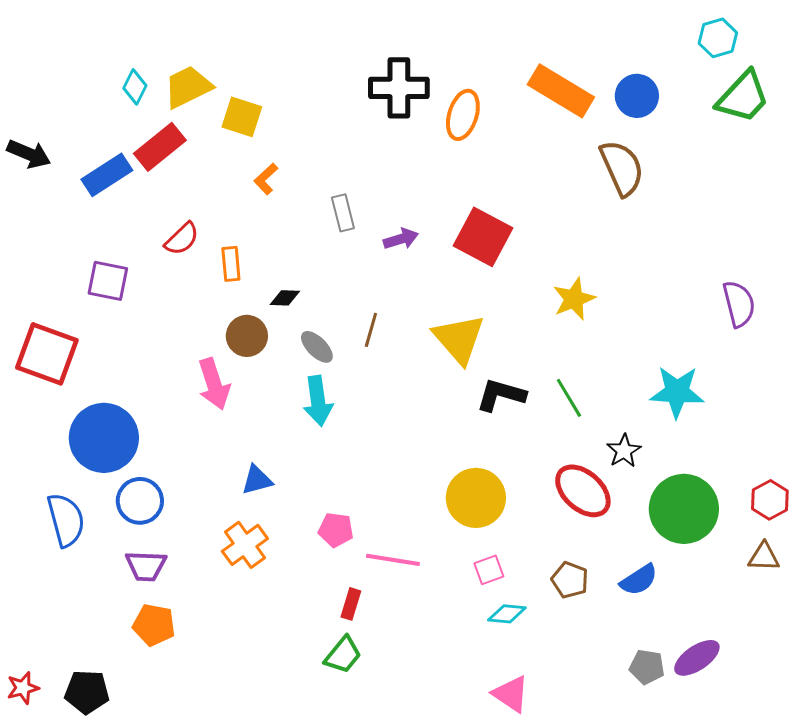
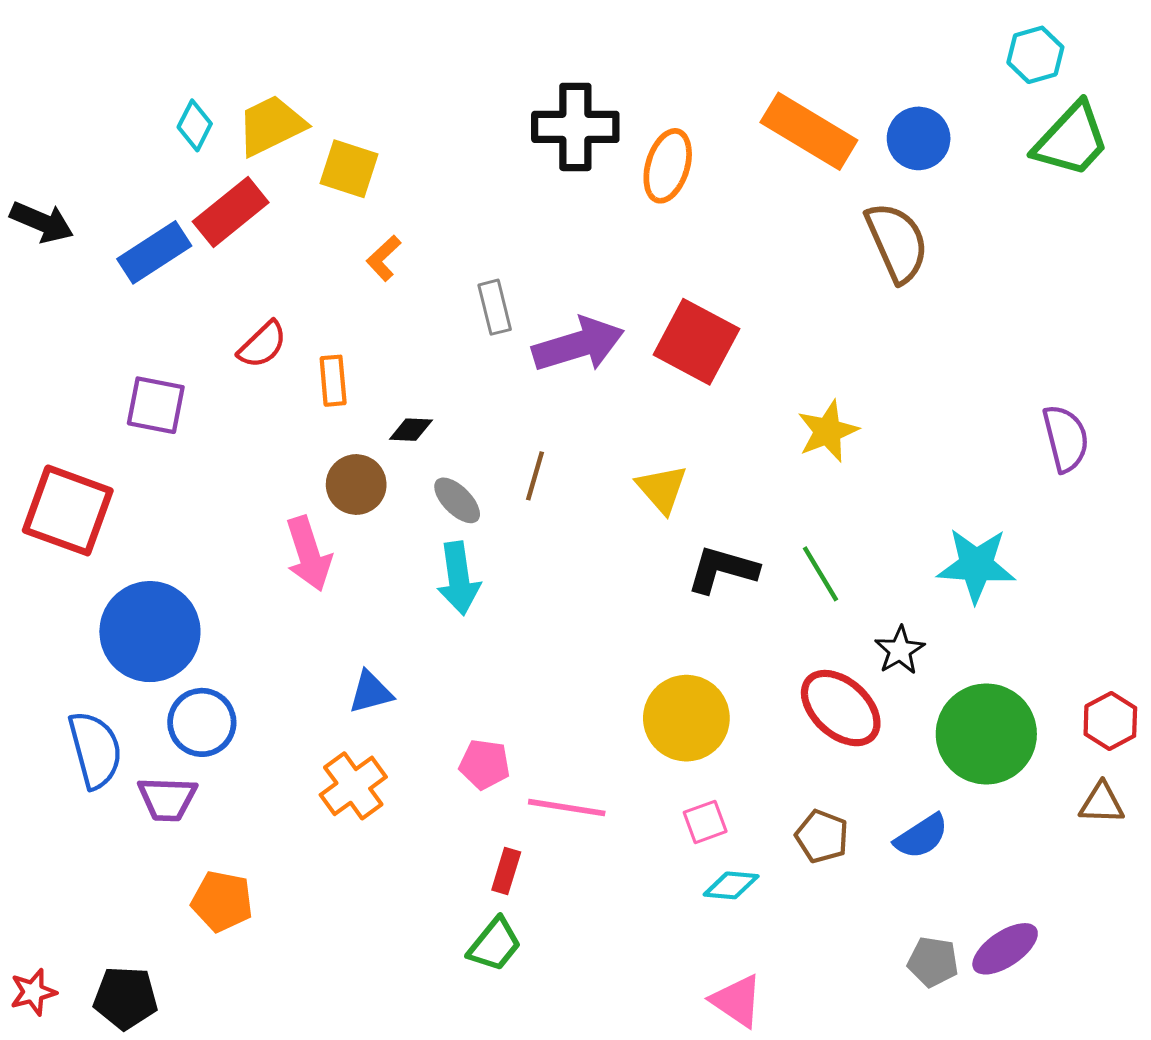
purple arrow: (401, 239) -> (578, 345), size x1.8
yellow triangle: (459, 339) -> (662, 489), size x0.7
purple trapezoid: (146, 566) -> (167, 799), moved

